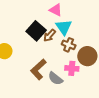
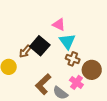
brown arrow: (50, 35) -> (25, 51), moved
pink cross: (72, 68) -> (76, 82), turned 32

